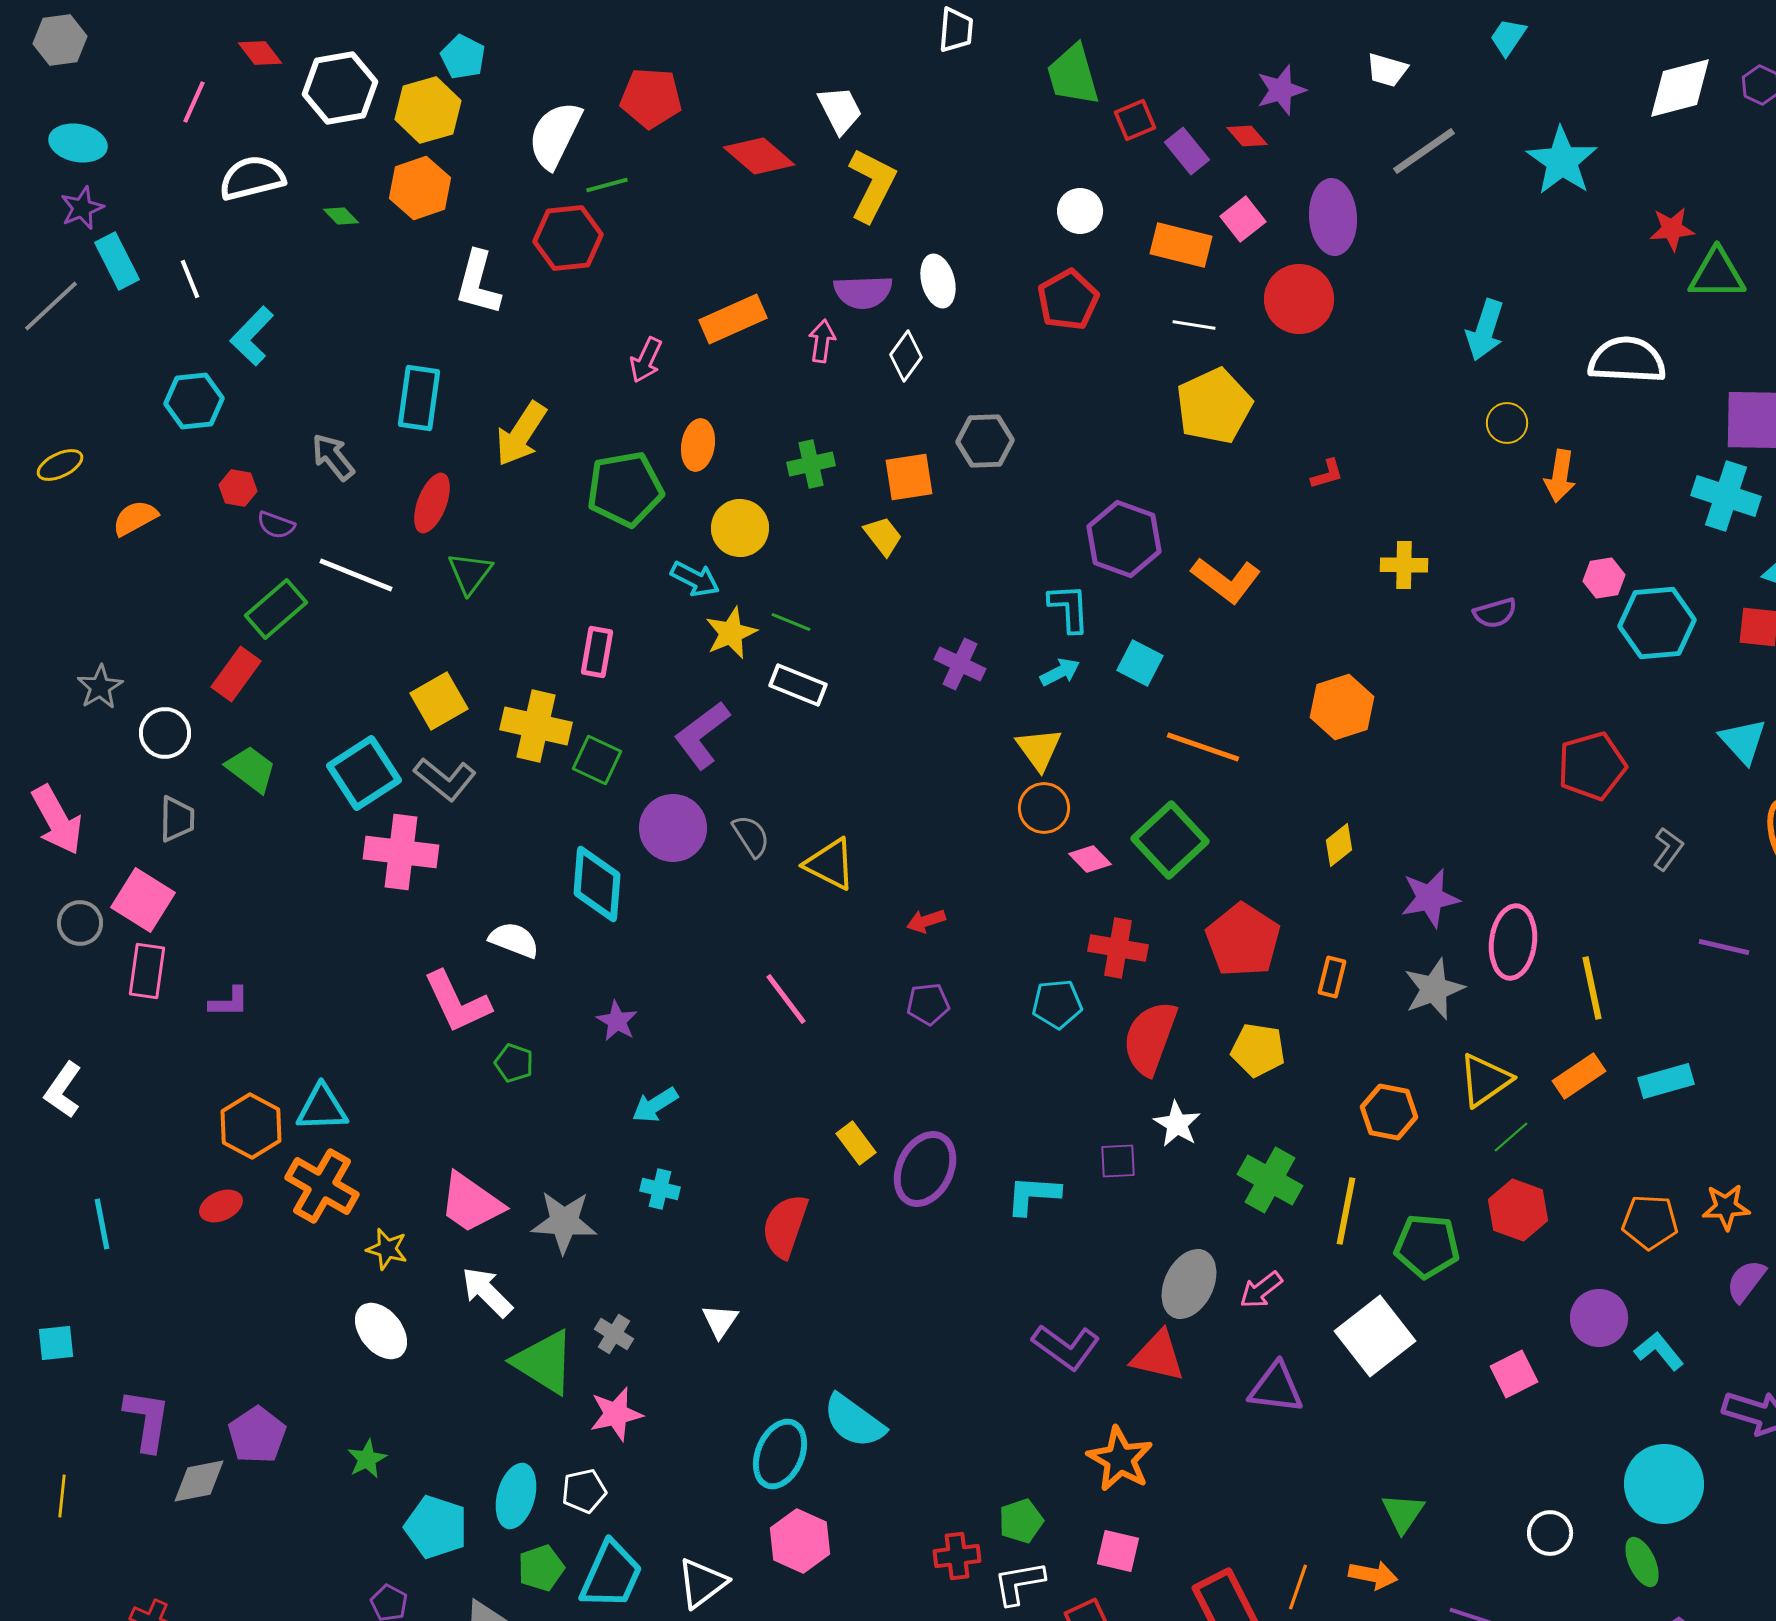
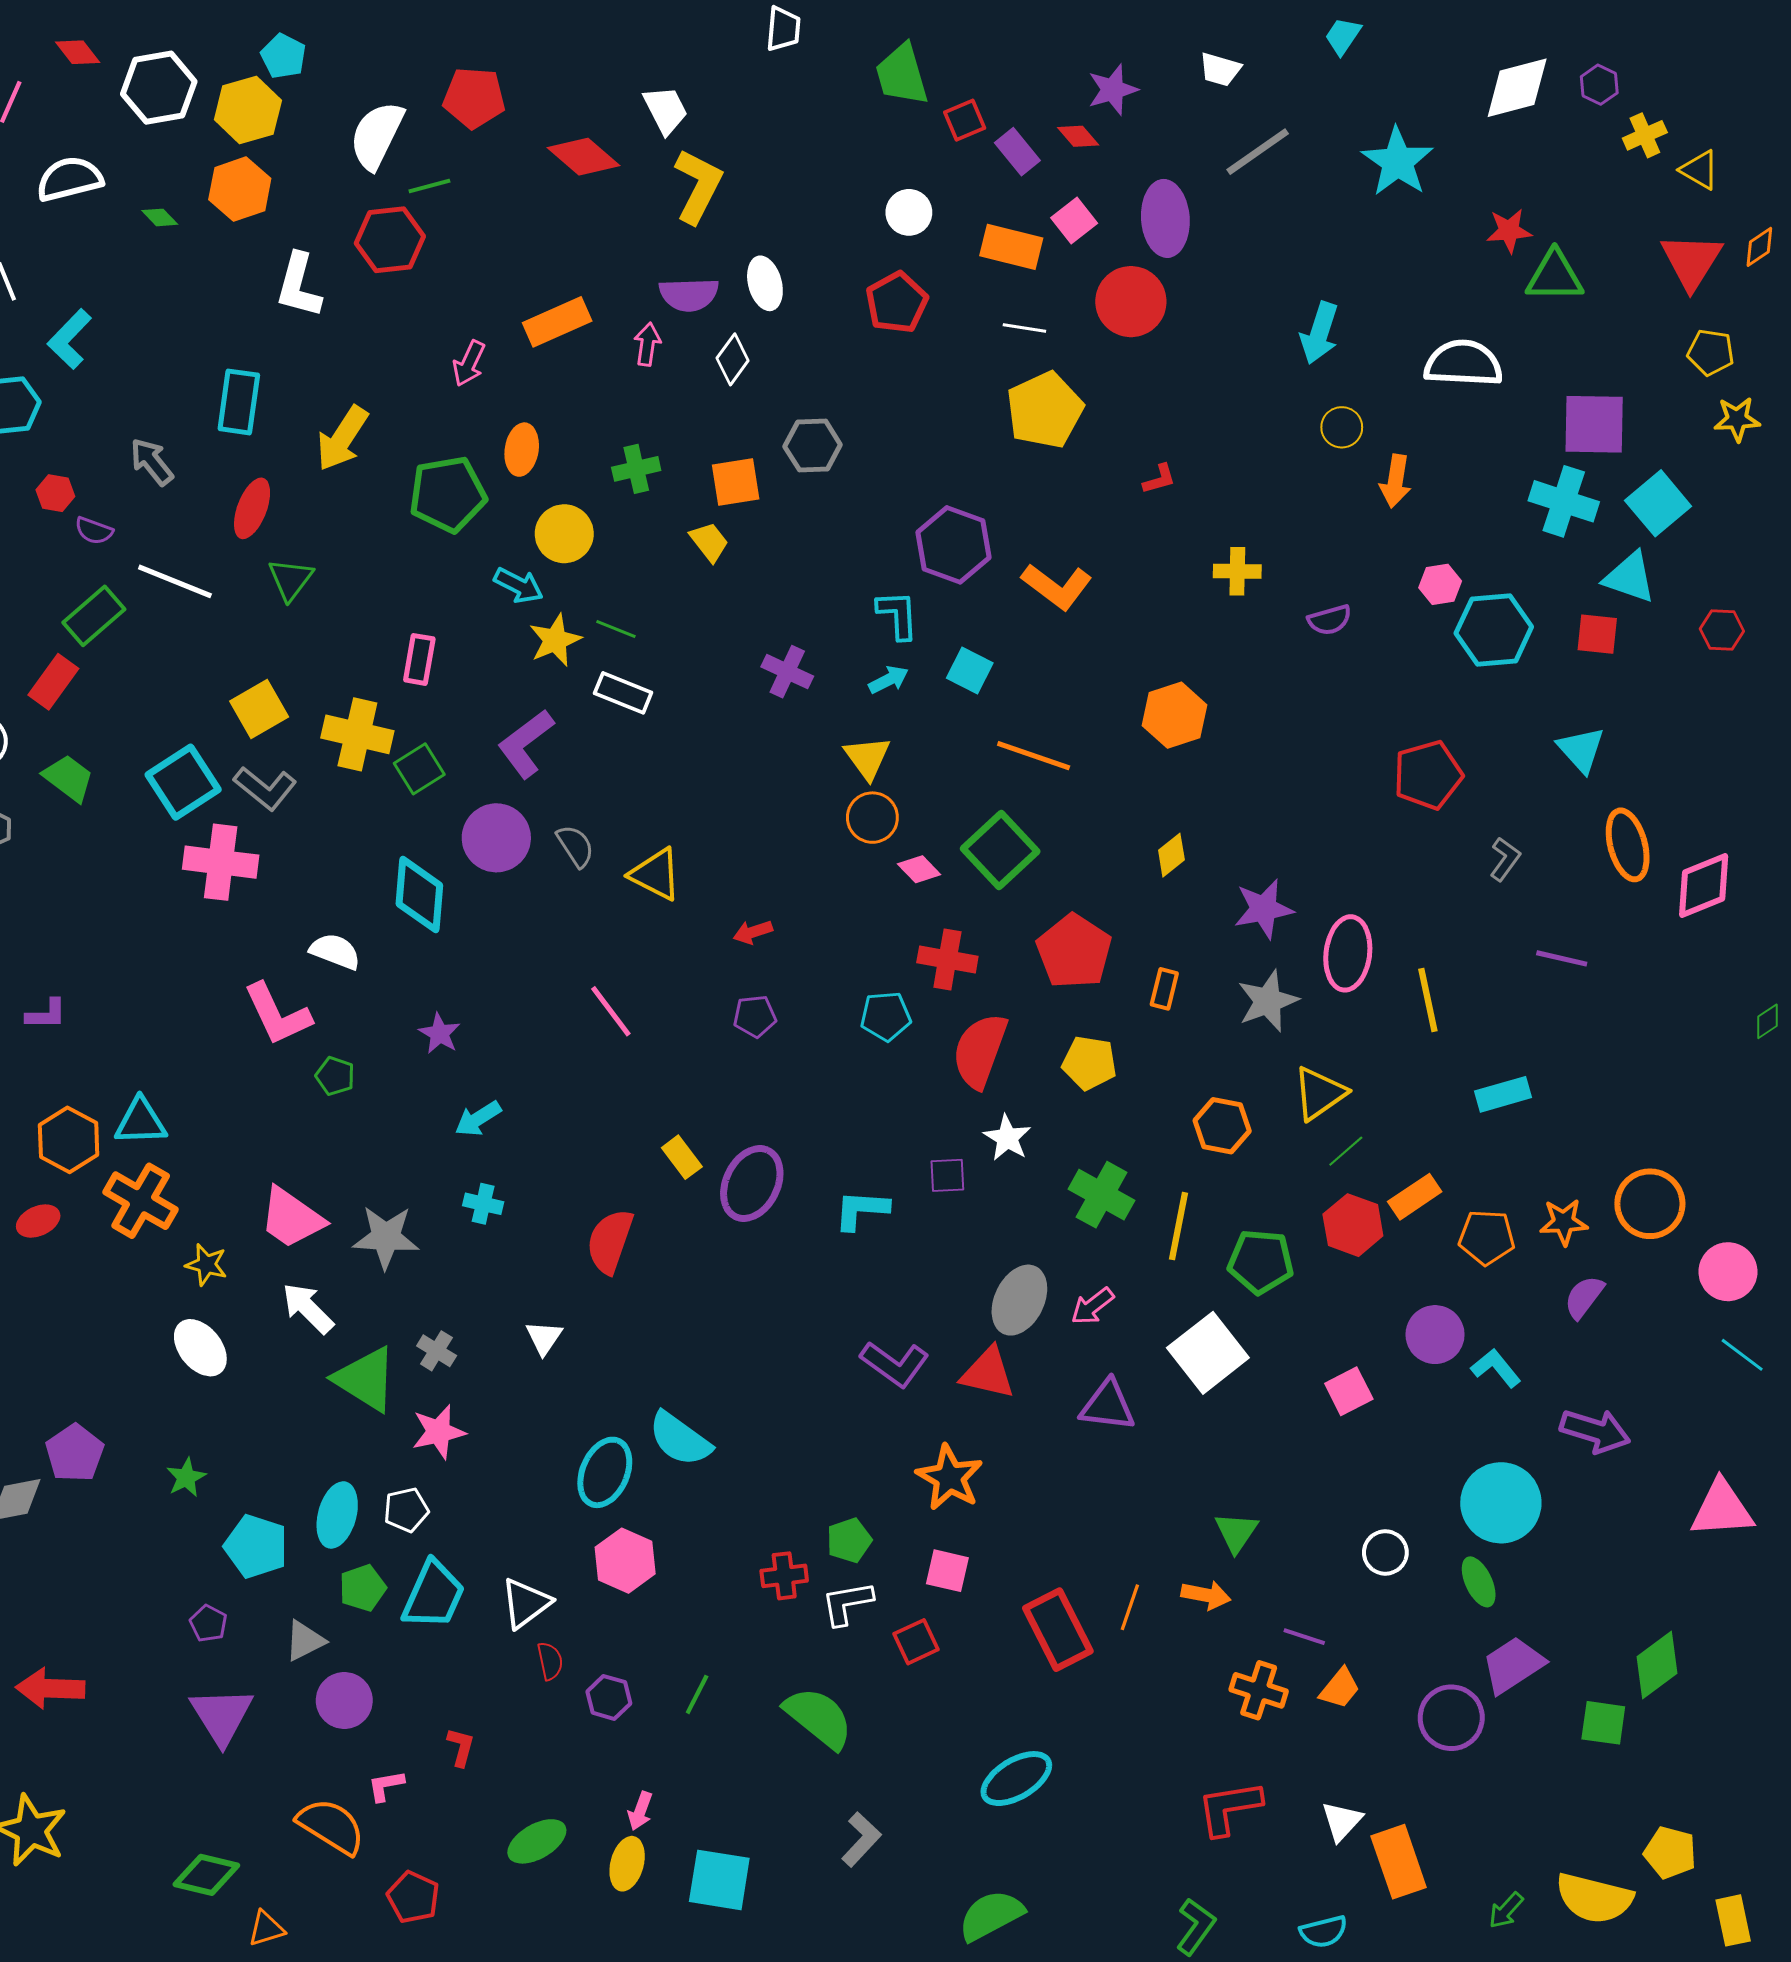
green square: (597, 760) -> (419, 769), turned 33
orange rectangle: (1579, 1076) -> (1415, 1197), moved

